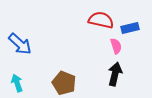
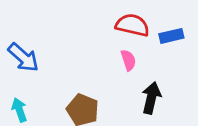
pink semicircle: (116, 46) -> (128, 60), moved

